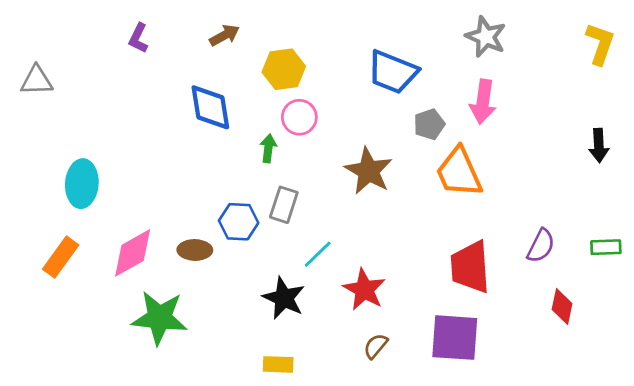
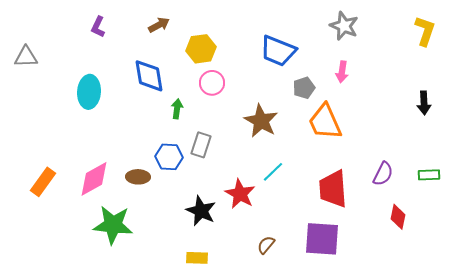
pink arrow: (483, 102) -> (342, 72), size x0.7
green arrow: (268, 148) -> (177, 109), moved
cyan ellipse: (82, 184) -> (89, 92), moved
cyan line: (318, 254) -> (273, 172), moved
red star: (364, 290) -> (240, 194), moved

